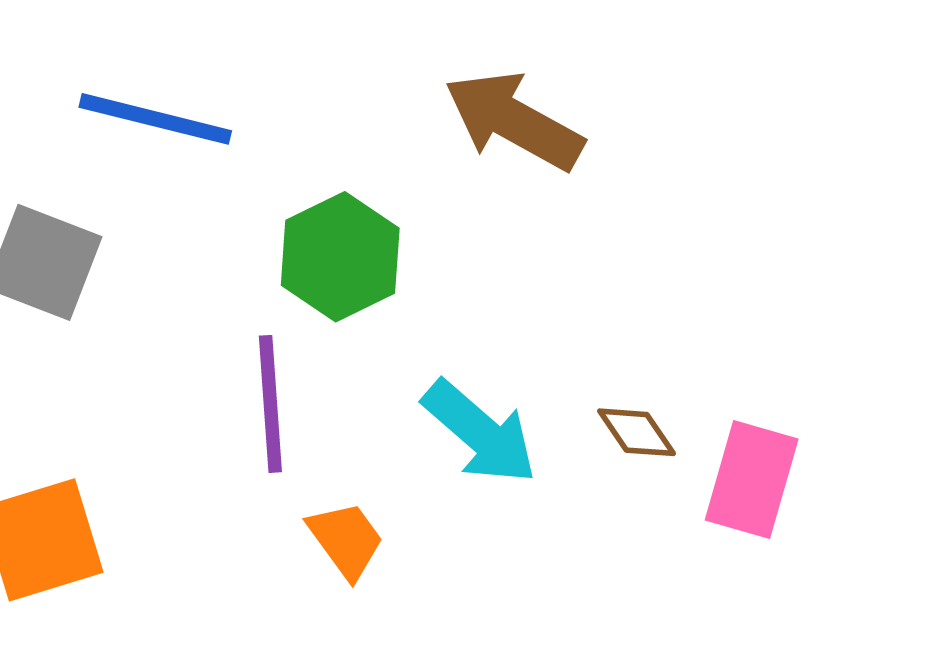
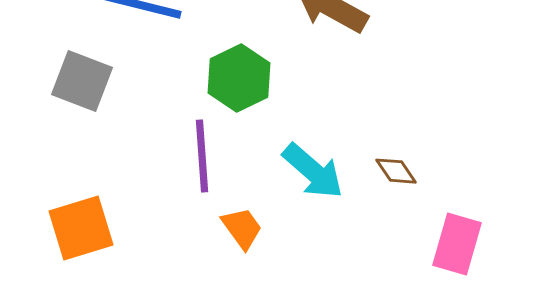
pink rectangle: (752, 479) -> (457, 244), moved

